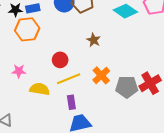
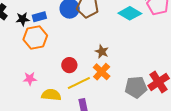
brown star: (94, 40) -> (102, 52), moved
orange cross: (101, 75) -> (102, 72), moved

